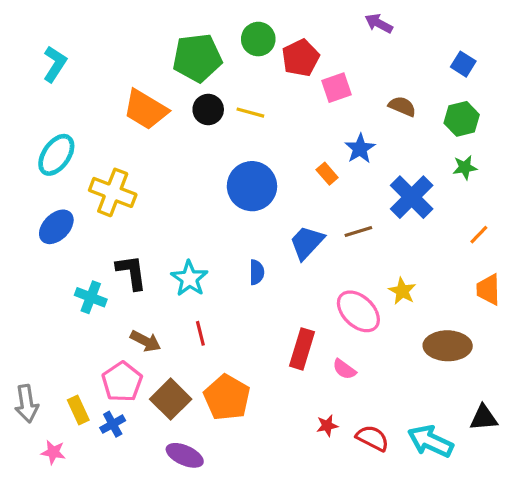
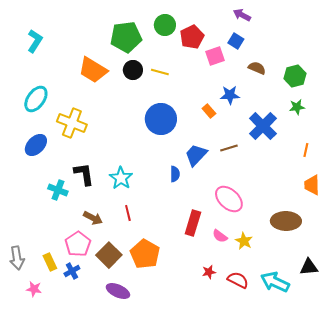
blue square: (463, 64) -> (236, 41), moved
blue star: (360, 149) -> (230, 95), turned 30
orange line: (479, 235) -> (306, 150), turned -32
blue semicircle: (257, 272) -> (175, 174), moved
yellow star: (402, 291) -> (244, 241), moved

